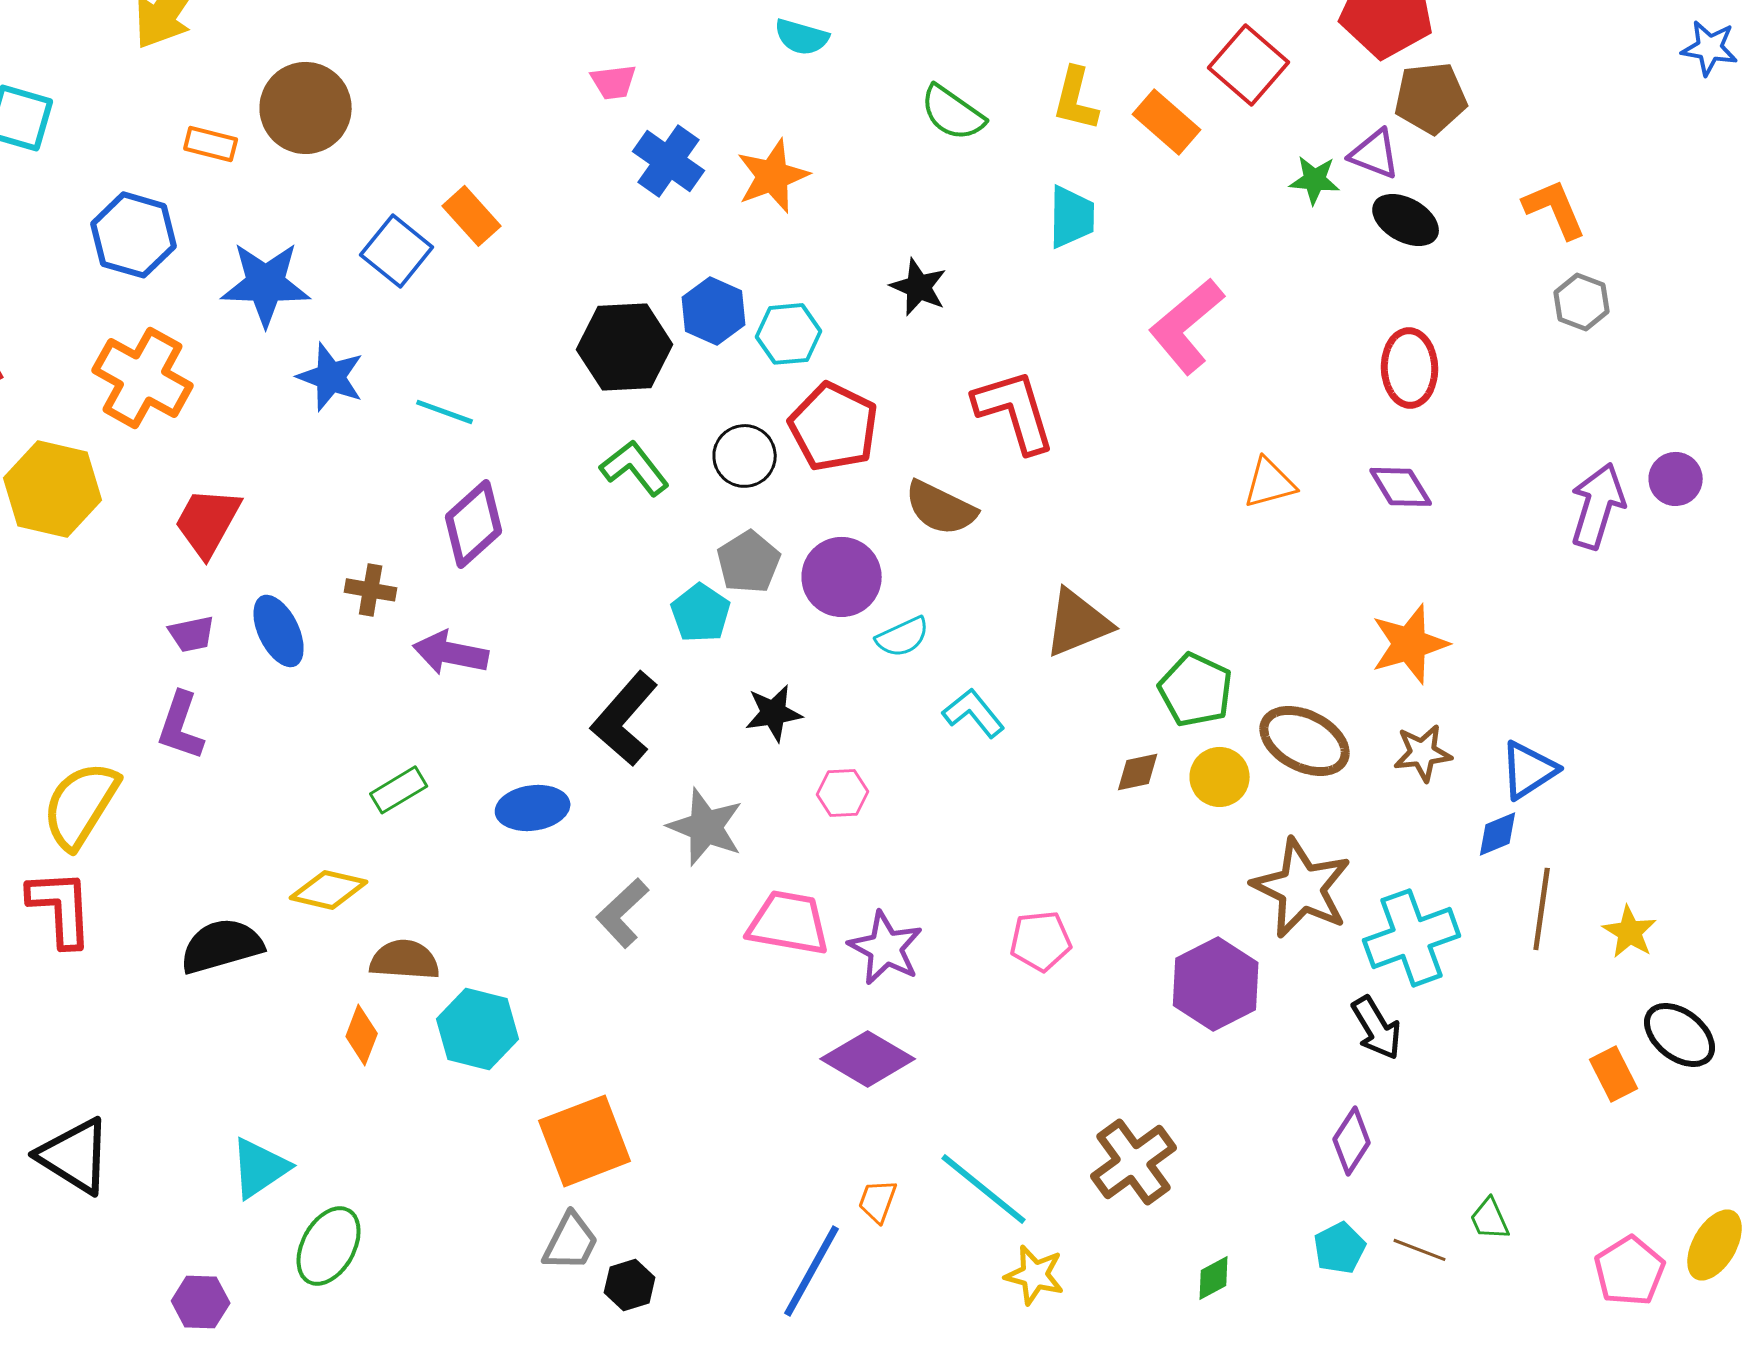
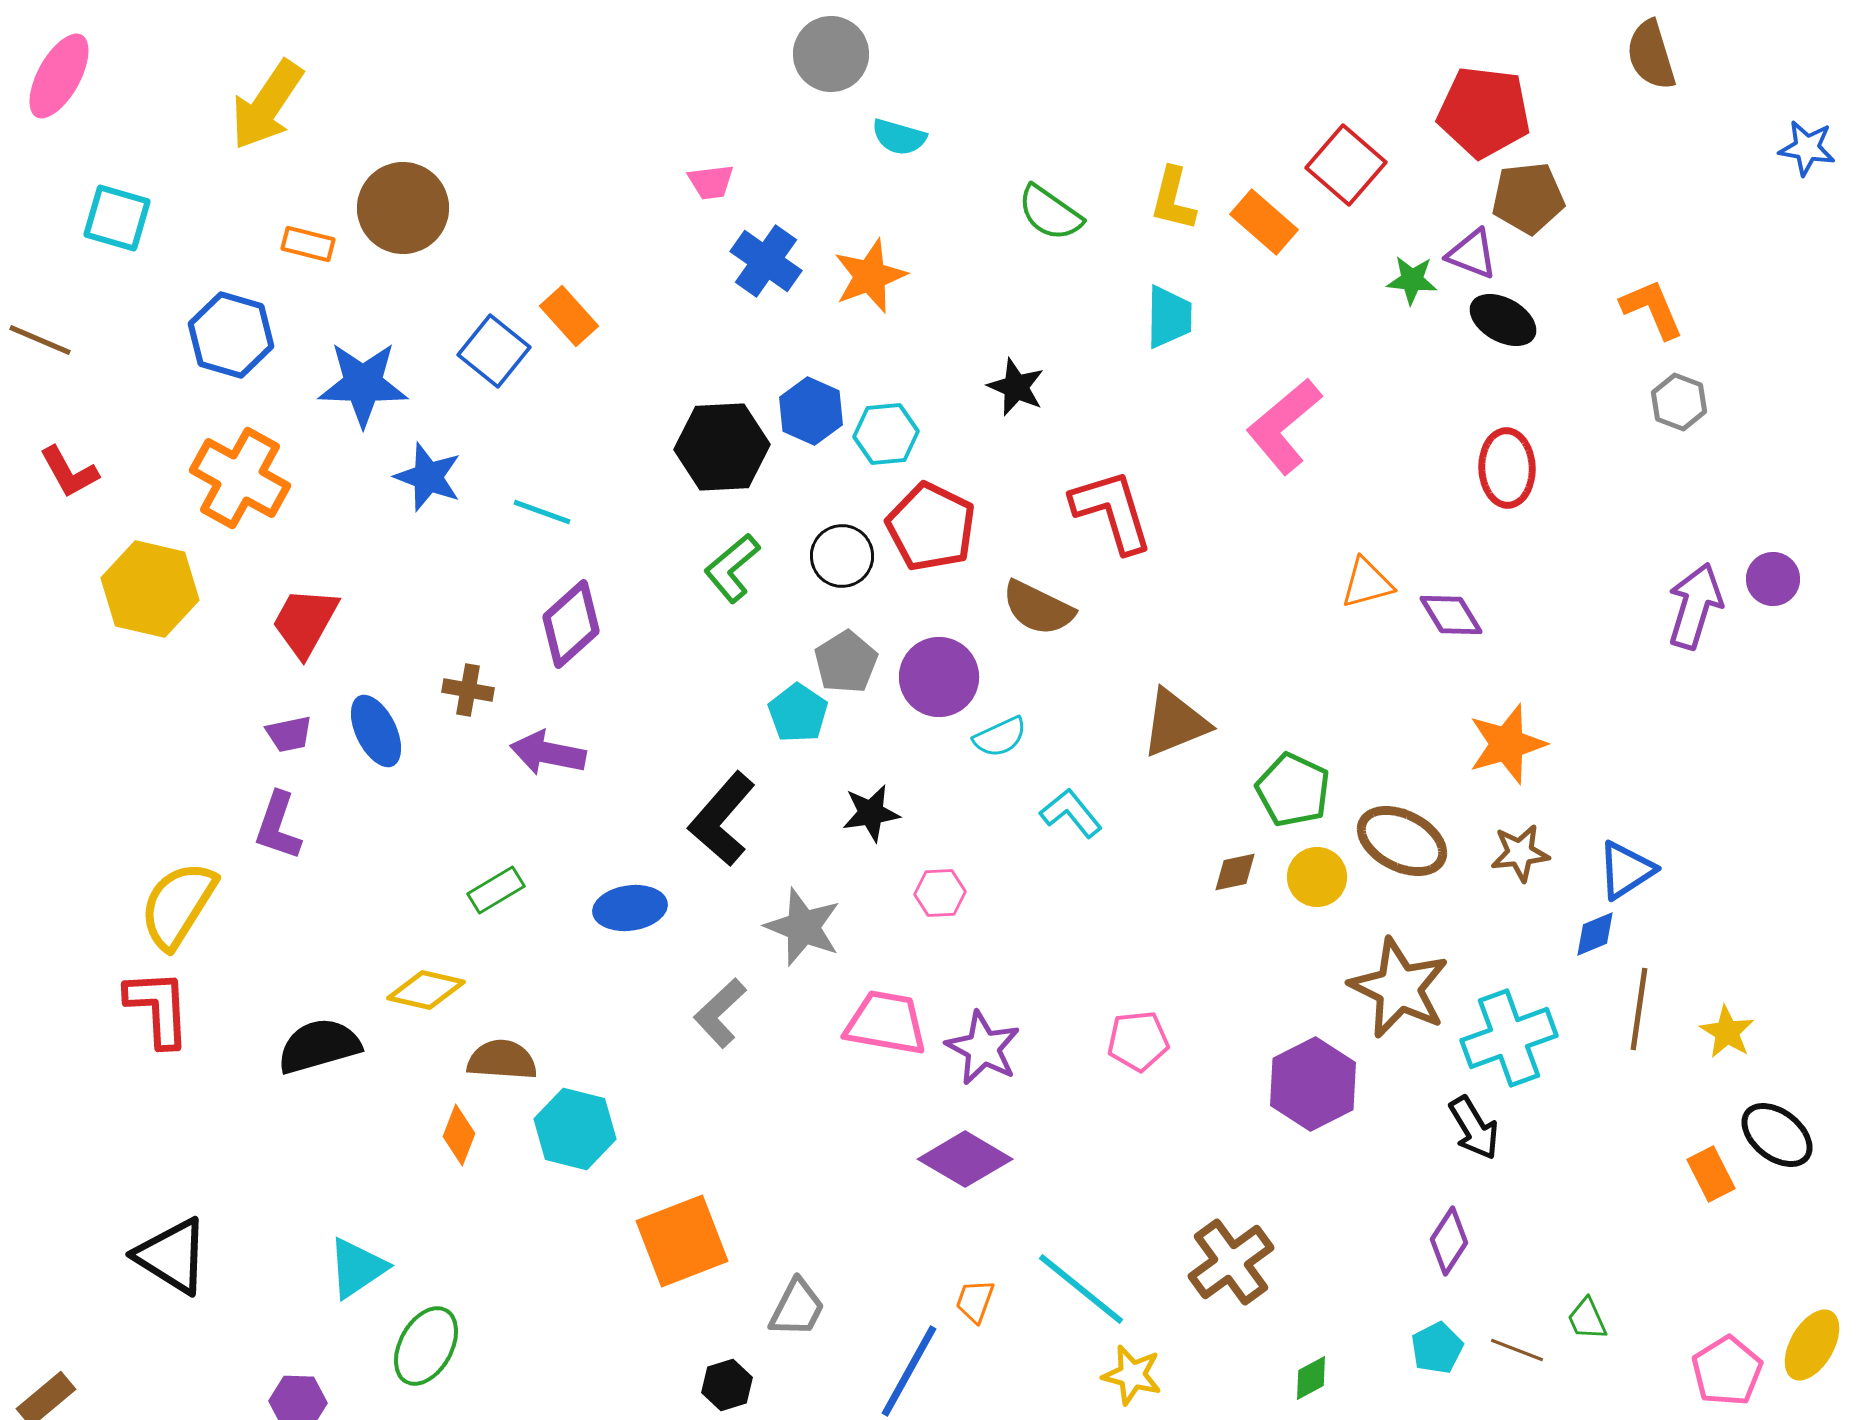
green L-shape: (635, 468) -> (732, 568), turned -92
purple diamond: (1401, 487) -> (1451, 615), moved
gray trapezoid: (571, 1242) -> (797, 1308), moved

